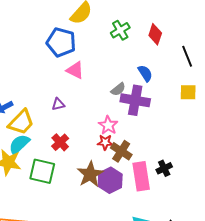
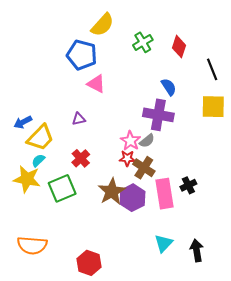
gray semicircle: (118, 89) -> (147, 141), moved
yellow square: (188, 92) -> (213, 107), size x1.4
cyan semicircle: (19, 144) -> (38, 160), size x0.6
green square: (42, 171) -> (62, 188), turned -36

